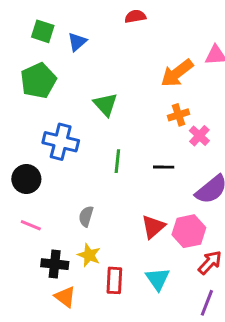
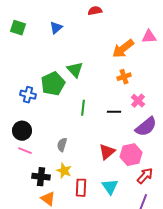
green square: (43, 31) -> (18, 28), moved
green pentagon: (38, 81) -> (53, 84), moved
pink cross: (199, 136) -> (138, 101), moved
blue cross: (61, 142) -> (28, 95), moved, size x0.7
black circle: (26, 179) -> (22, 131), moved

